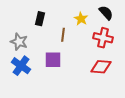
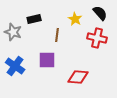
black rectangle: (40, 19) -> (34, 19), turned 64
gray star: (19, 42) -> (13, 32), moved
red diamond: (101, 67) -> (78, 77), moved

